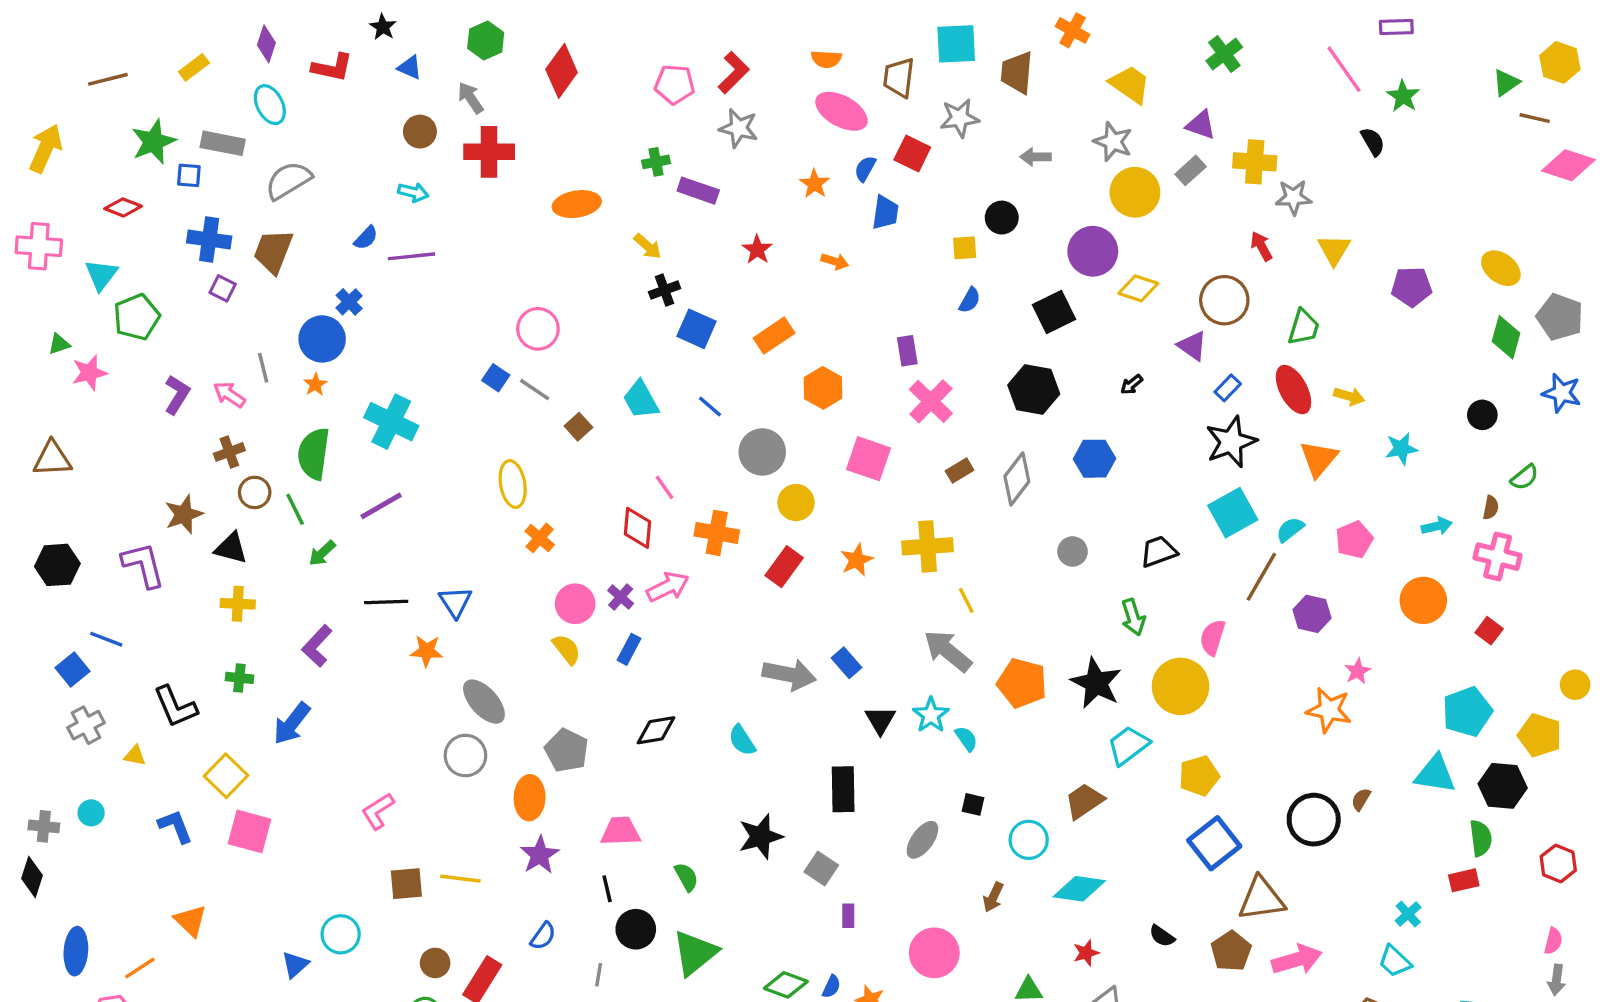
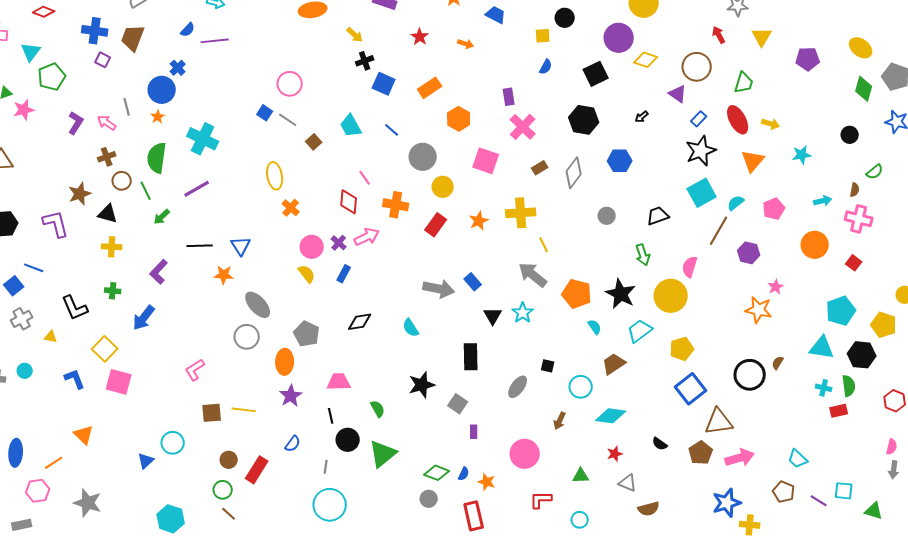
blue trapezoid: (885, 212) -> (496, 15), turned -70
cyan semicircle: (966, 739) -> (595, 327), moved
cyan cross: (1408, 914) -> (824, 388), moved, turned -35

